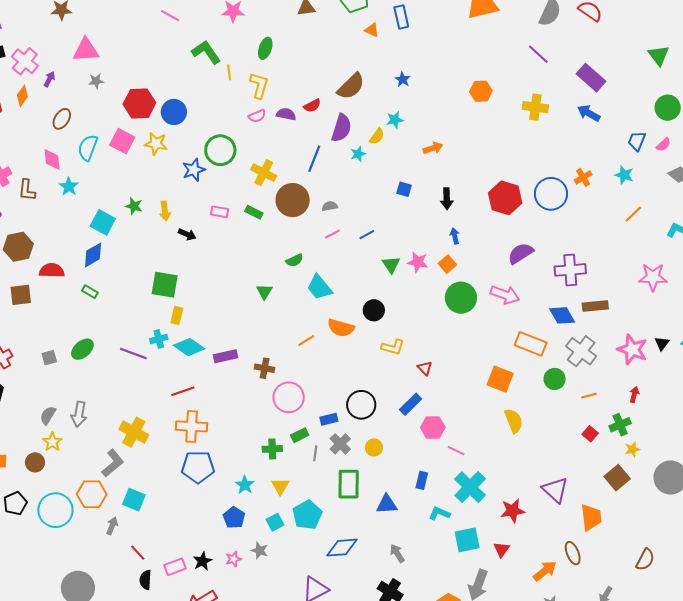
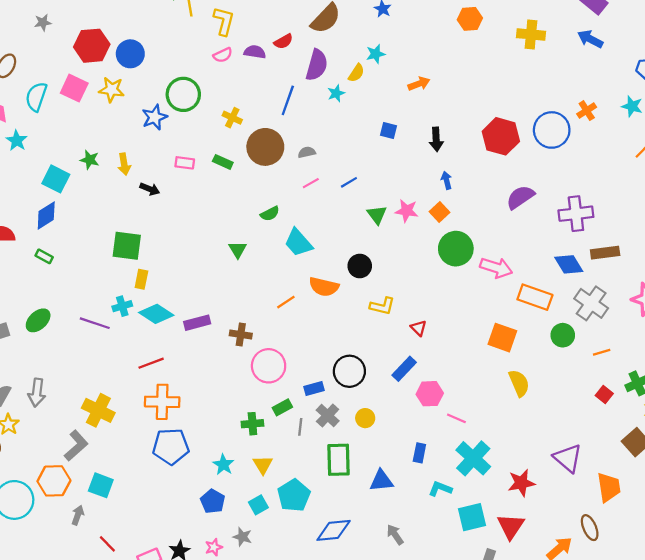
yellow cross: (264, 173) -> (232, 118), size x0.7
pink arrow: (505, 295) -> (496, 268), moved
red triangle: (502, 549) -> (511, 526), size x1.5

